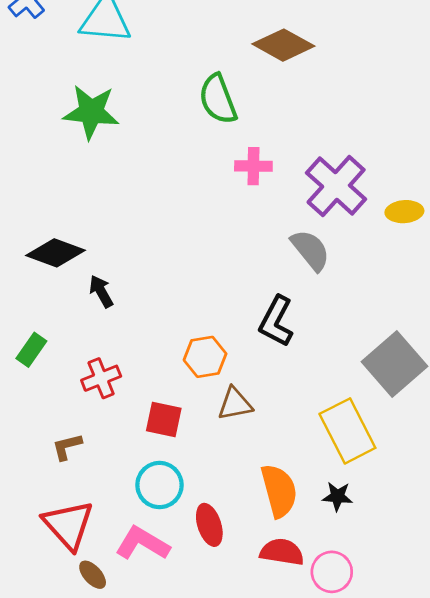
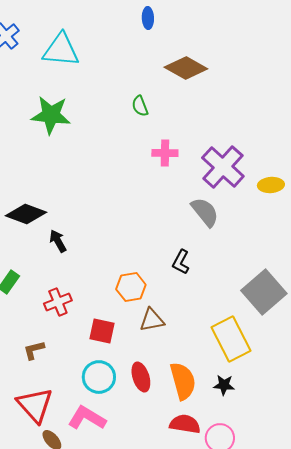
green semicircle: (218, 99) -> (140, 106), size x0.6
black L-shape: (276, 321) -> (181, 262), size x0.7
red ellipse: (209, 525) -> (141, 377), moved

